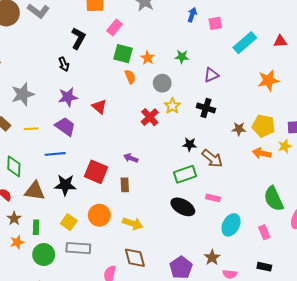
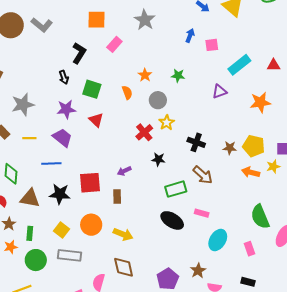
green square: (123, 54) -> (92, 89), moved
purple triangle: (211, 75) -> (219, 91), moved
black cross: (206, 108) -> (196, 142), moved
black star: (190, 144) -> (158, 159), moved
purple arrow: (131, 158) -> (124, 171), turned -48
red square: (96, 172) -> (90, 183), turned -30

